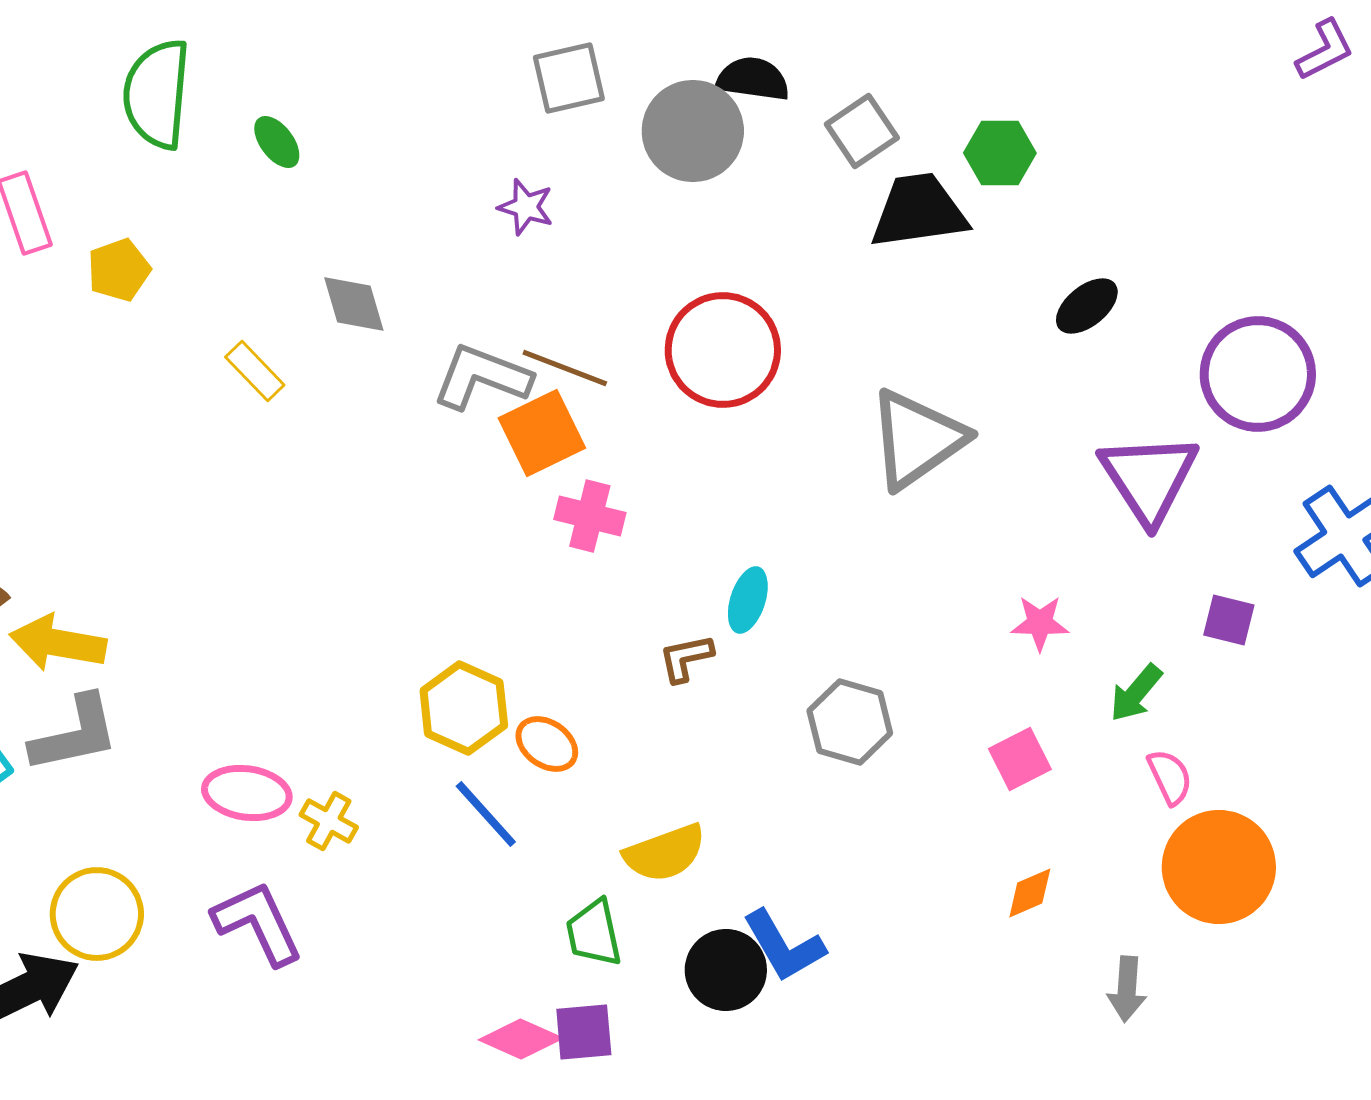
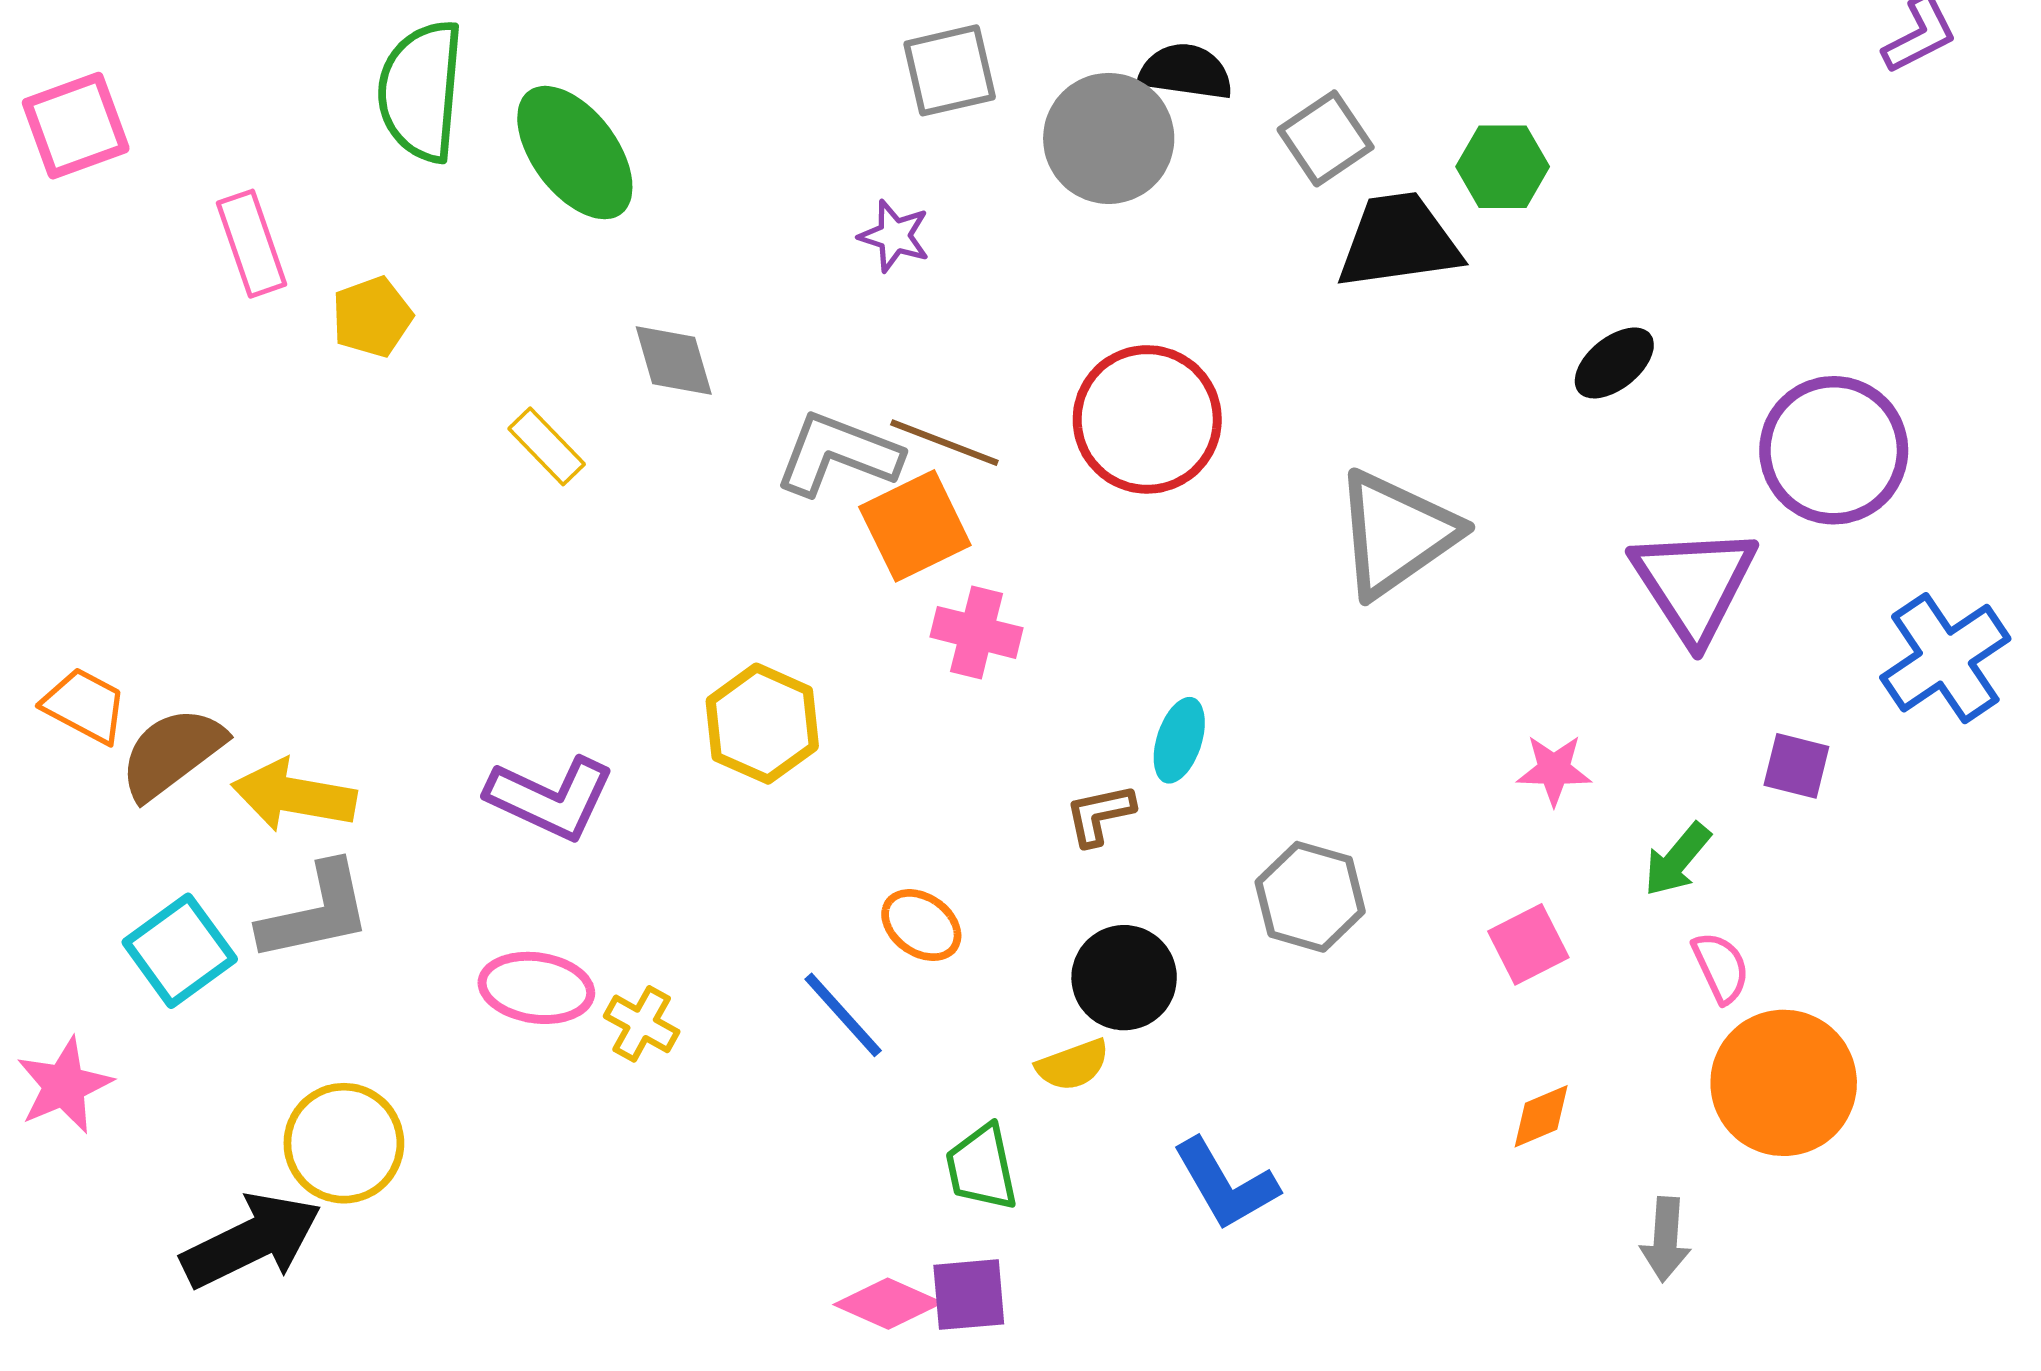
green ellipse: (277, 142) -> (575, 153), size x2.0
yellow hexagon: (464, 708) -> (762, 724), moved
yellow semicircle: (665, 853) -> (1073, 1065), size x0.7
purple L-shape: (258, 923) -> (550, 798), moved, turned 140
black circle: (726, 970) -> (1124, 978), moved

